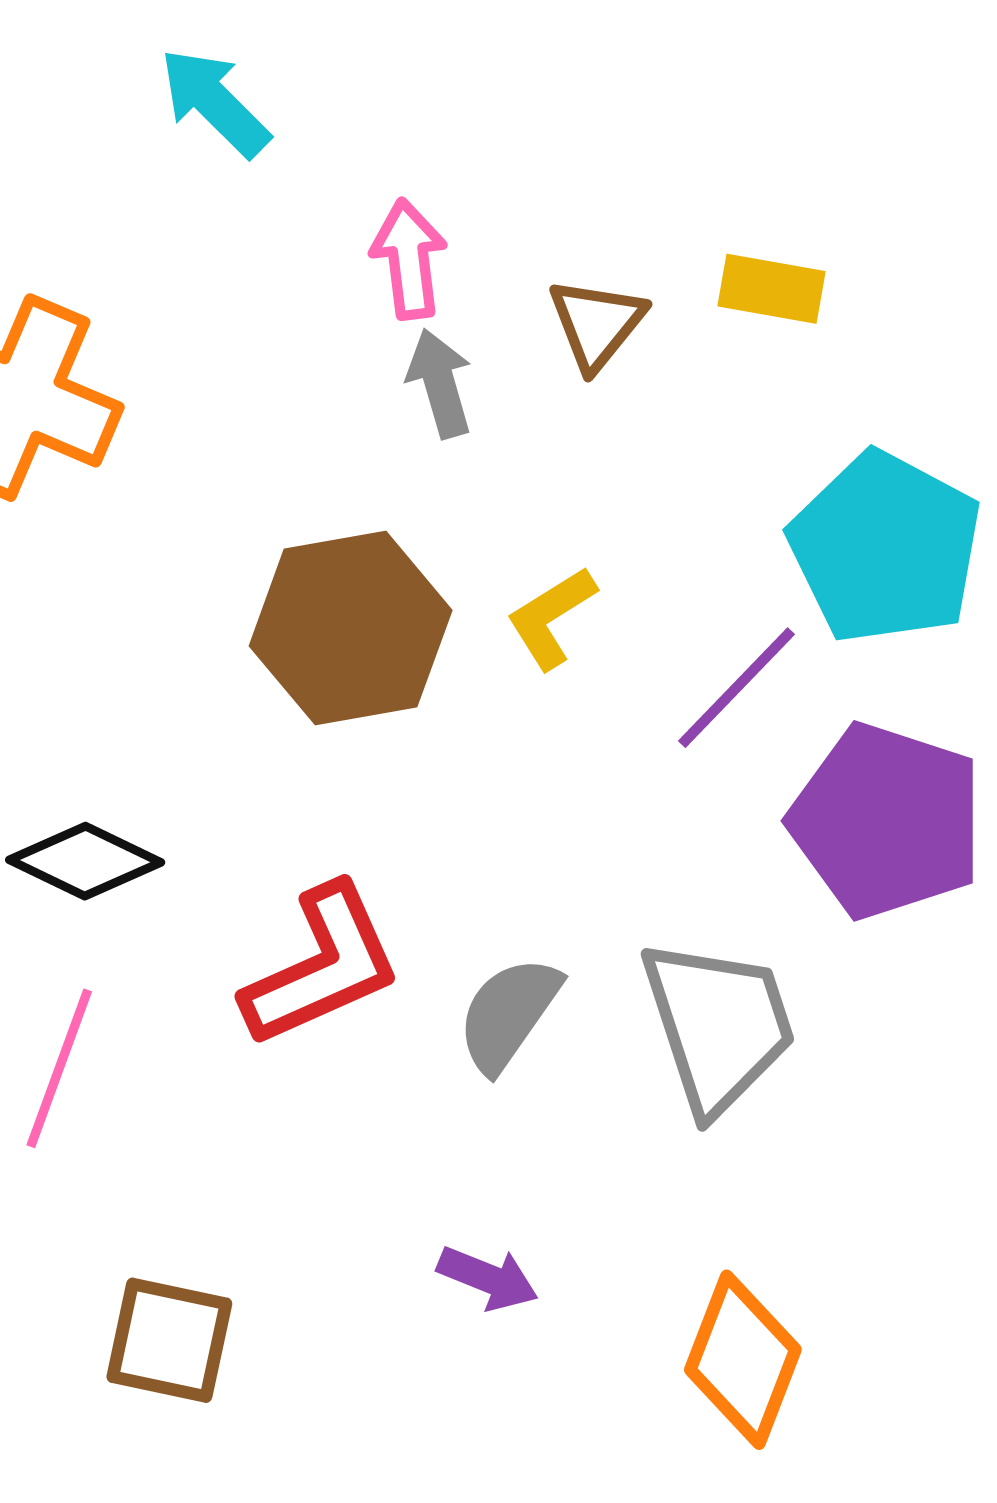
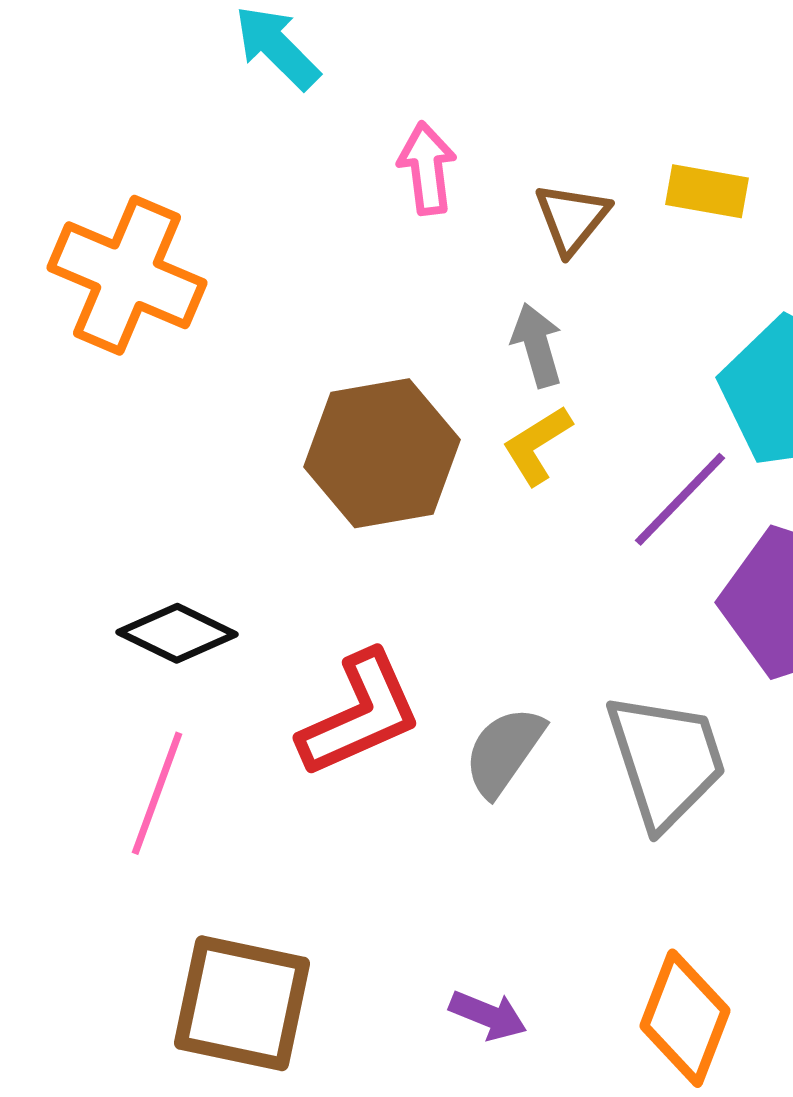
gray arrow: (440, 383) -> (537, 345), moved
purple arrow: (488, 1278) -> (488, 1015), moved
brown square: (169, 1340) -> (242, 1003), size x1.4

